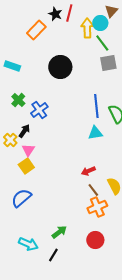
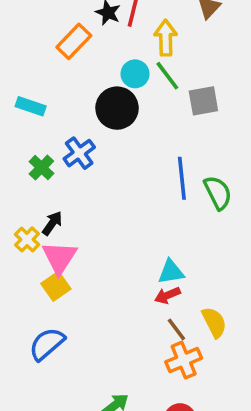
cyan circle: (100, 23) -> (135, 74), moved
green line: (102, 43) -> (167, 76), moved
blue cross: (39, 110) -> (79, 153), moved
cyan triangle: (95, 133) -> (171, 272), moved
pink triangle: (28, 150) -> (59, 257), size x1.5

